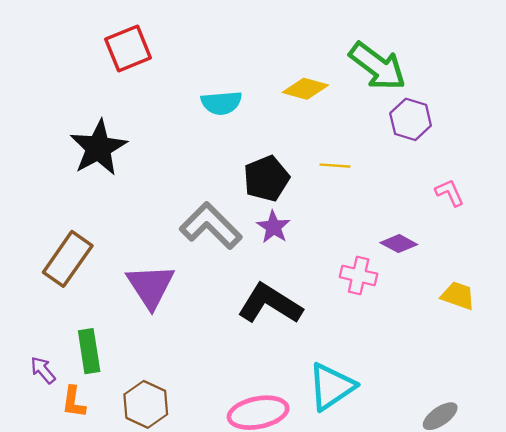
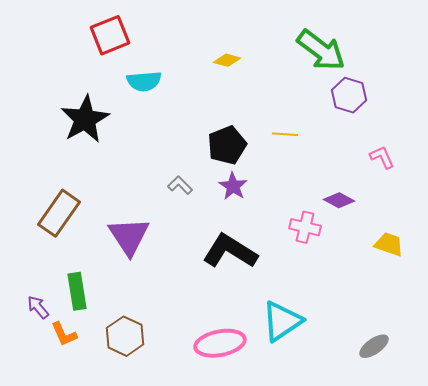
yellow diamond: (305, 89) -> (227, 60), moved, size x0.7
cyan semicircle: (221, 103) -> (144, 81), moved
gray L-shape: (211, 226) -> (180, 185), size x0.5
orange L-shape: (74, 402) -> (64, 334), turned -32

